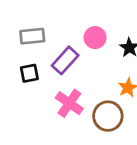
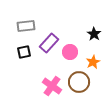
pink circle: (95, 38) -> (70, 52), moved
pink cross: (69, 103) -> (52, 86), moved

